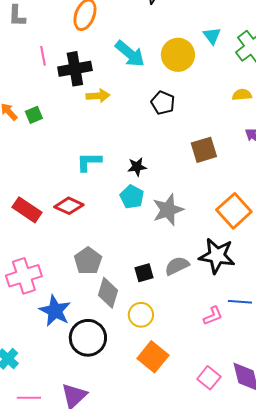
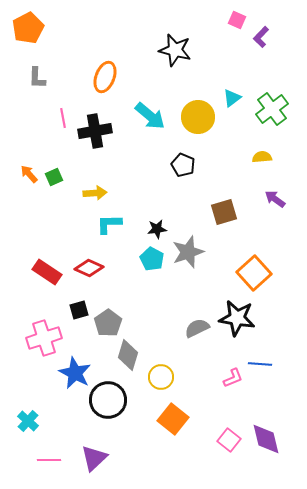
cyan triangle: (212, 36) -> (232, 98), turned 30
yellow arrow: (98, 96) -> (95, 193), moved
gray star: (168, 210) -> (188, 252), moved
black square: (144, 273) -> (79, 310), moved

